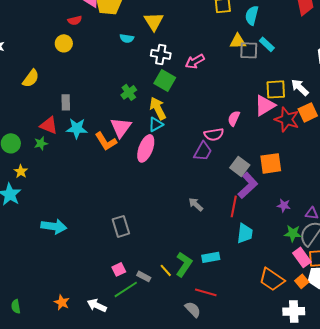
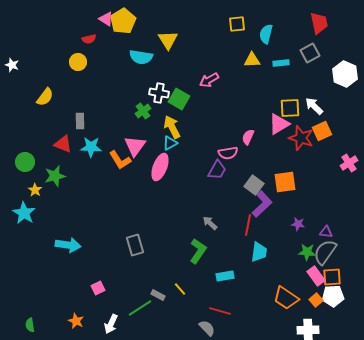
cyan semicircle: (127, 38) -> (141, 57), size x1.6
cyan rectangle: (267, 44) -> (281, 63), turned -49
gray square: (249, 50) -> (310, 53), moved, turned -30
white cross: (161, 54) -> (159, 93), moved
green star: (41, 143) -> (55, 176), moved, size x1.5
green L-shape: (184, 264) -> (198, 251), moved
pink square: (119, 269) -> (98, 288), moved
white arrow: (97, 305) -> (111, 324), turned -90

